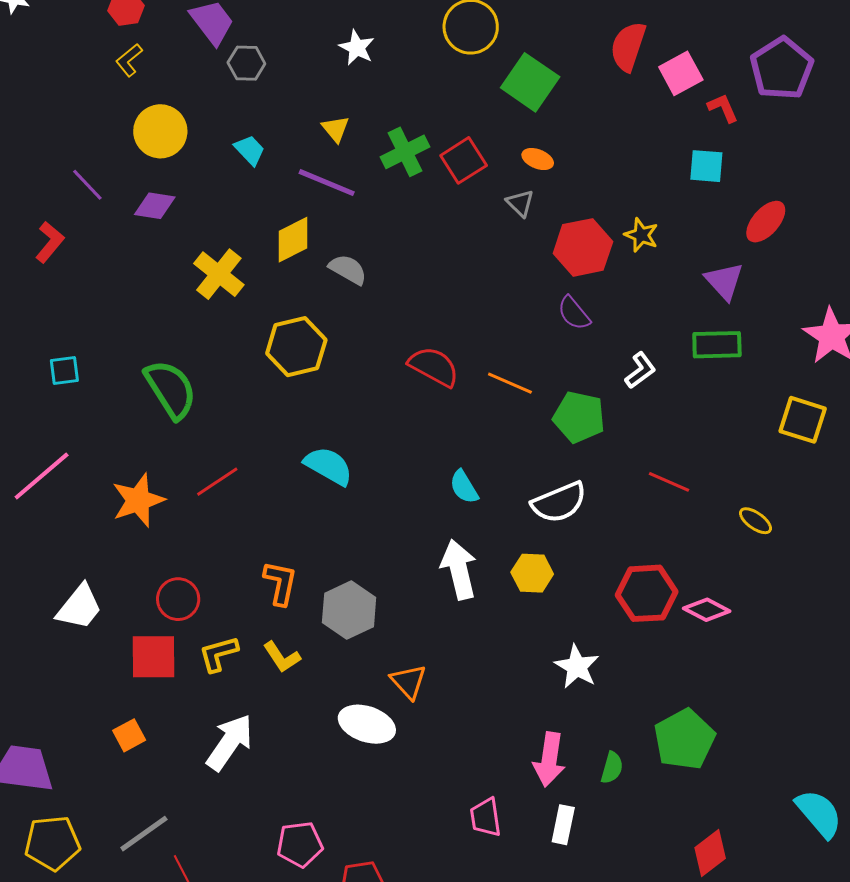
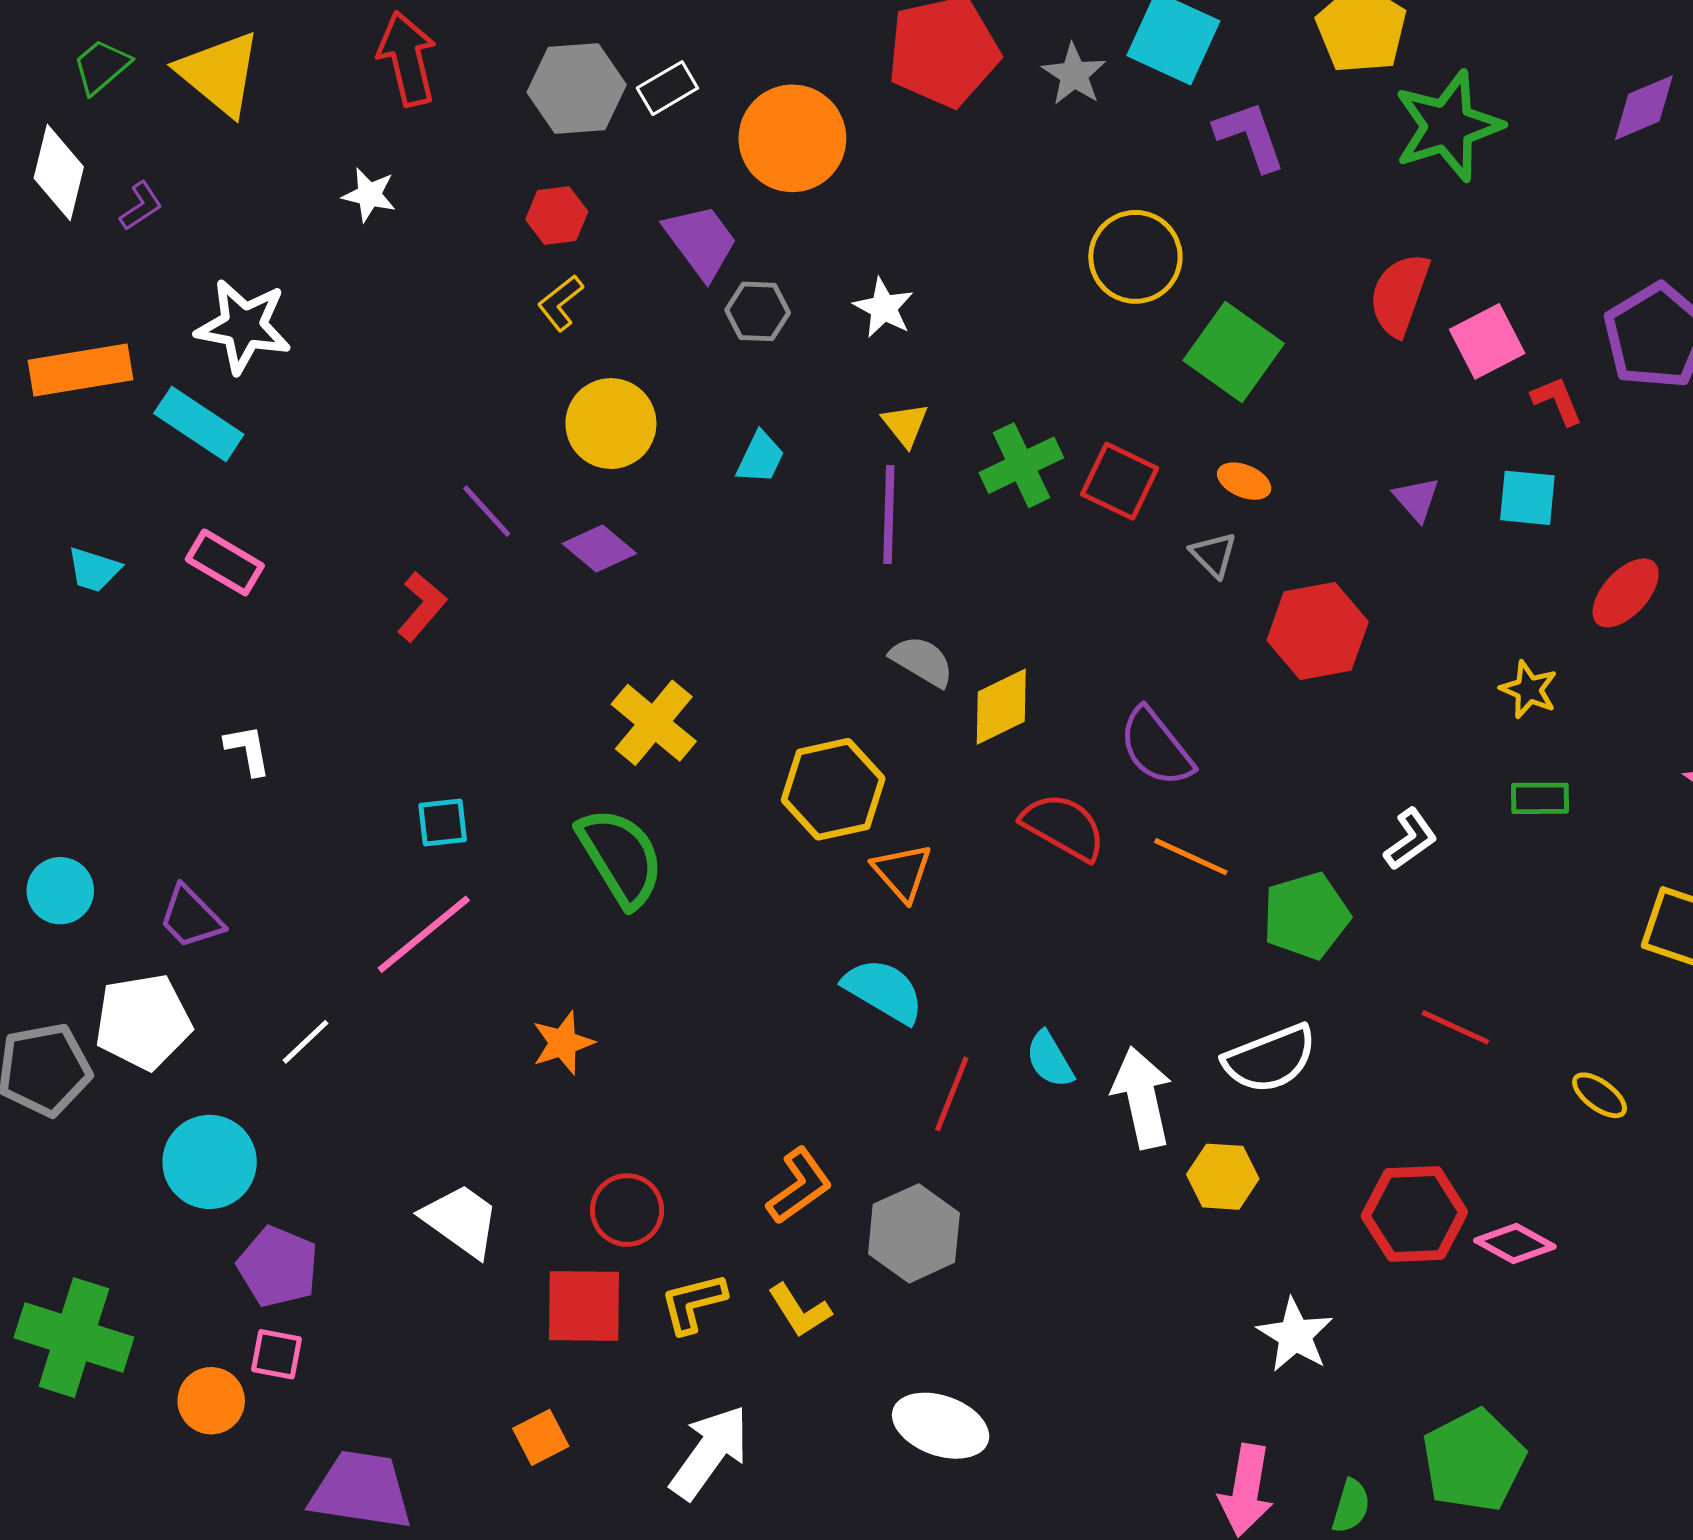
white star: (357, 48) -> (884, 308), moved
cyan trapezoid: (250, 150) -> (760, 458), turned 68
red square: (464, 160) -> (1120, 481), turned -33
purple line: (327, 183) -> (889, 514), turned 68
purple diamond: (155, 206) -> (599, 548), turned 30
yellow star: (641, 235) -> (1529, 689), moved
yellow diamond: (293, 240) -> (1001, 707), moved
yellow cross: (219, 274) -> (654, 723), moved
purple triangle: (724, 281) -> (1416, 499), moved, size x0.7
purple semicircle: (574, 313) -> (1156, 747), moved, size x1.4
green rectangle: (717, 345) -> (1540, 798), size x0.7
green pentagon: (579, 417) -> (1306, 916), turned -30
pink line: (42, 476) -> (424, 934), moved
red line: (217, 482) -> (952, 1094), moved, turned -36
cyan semicircle: (464, 487) -> (1050, 1059), moved
orange star: (138, 500) -> (563, 1043), size x0.7
white arrow: (459, 569) -> (1142, 1098), moved
orange L-shape: (280, 583) -> (799, 1186), turned 42
white trapezoid: (79, 607) -> (461, 1220), turned -94
orange triangle: (408, 682) -> (902, 872), moved

